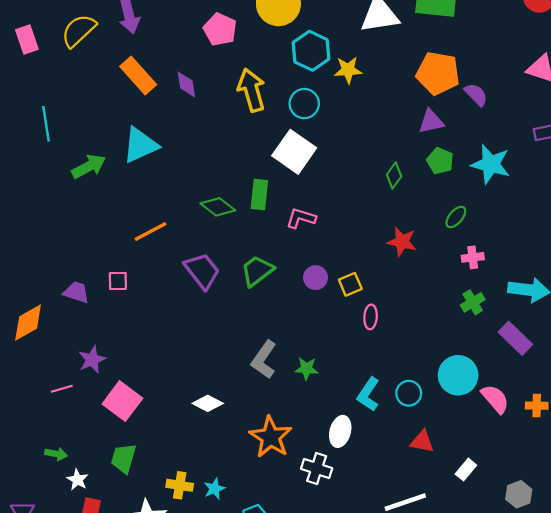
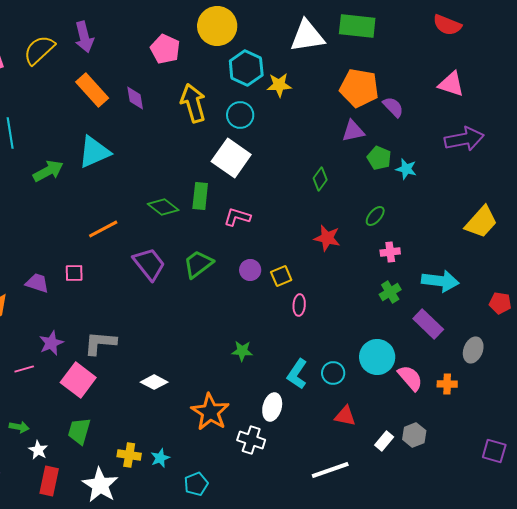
green pentagon: (440, 161) -> (379, 158), moved
cyan star: (491, 164) -> (406, 169), size x0.6
gray L-shape: (264, 360) -> (100, 343), moved, turned 60
gray hexagon: (519, 494) -> (414, 435), moved

